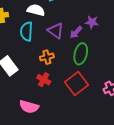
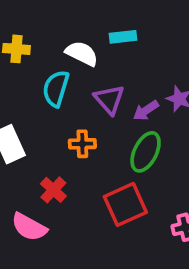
red cross: (44, 80) -> (53, 190), moved

